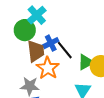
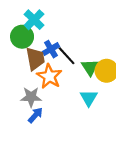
green triangle: (86, 62) -> (90, 67), turned -30

